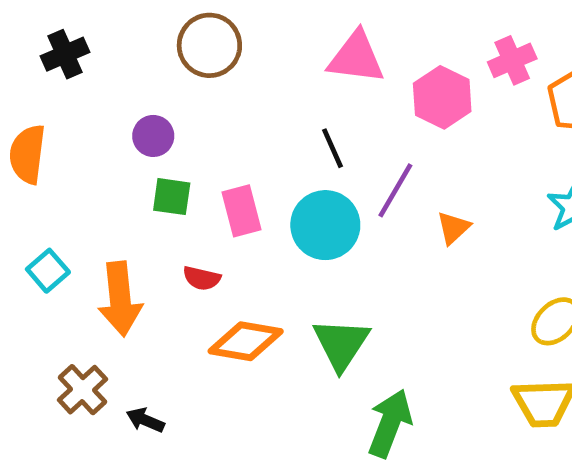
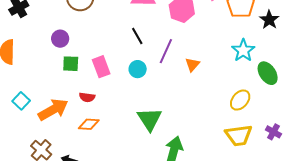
cyan circle: (325, 225) -> (138, 69), size x0.6
orange arrow: (120, 299) -> (53, 110), turned -108
orange diamond: (246, 341) -> (89, 124), moved, size x0.7

